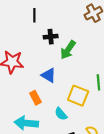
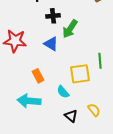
blue triangle: (49, 75) -> (51, 44), moved
yellow square: (78, 96) -> (80, 74), turned -30

